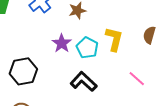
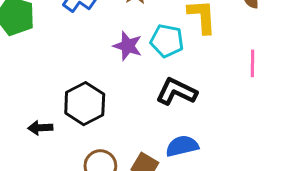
pink line: (137, 79) -> (252, 63), turned 66

